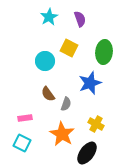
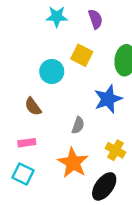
cyan star: (49, 17) -> (57, 17), turned 30
brown semicircle: (48, 94) -> (33, 106), moved

